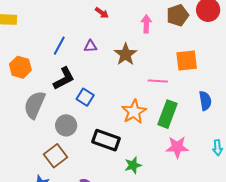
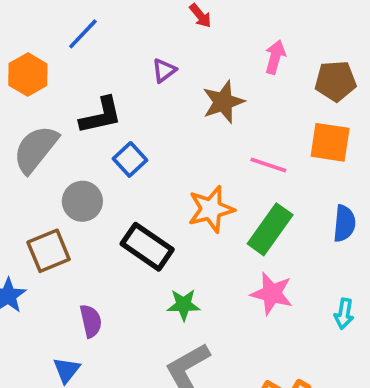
brown pentagon: (178, 15) -> (336, 81), moved
blue line: (59, 46) -> (83, 34), moved
purple triangle: (90, 46) -> (164, 70), turned -48

